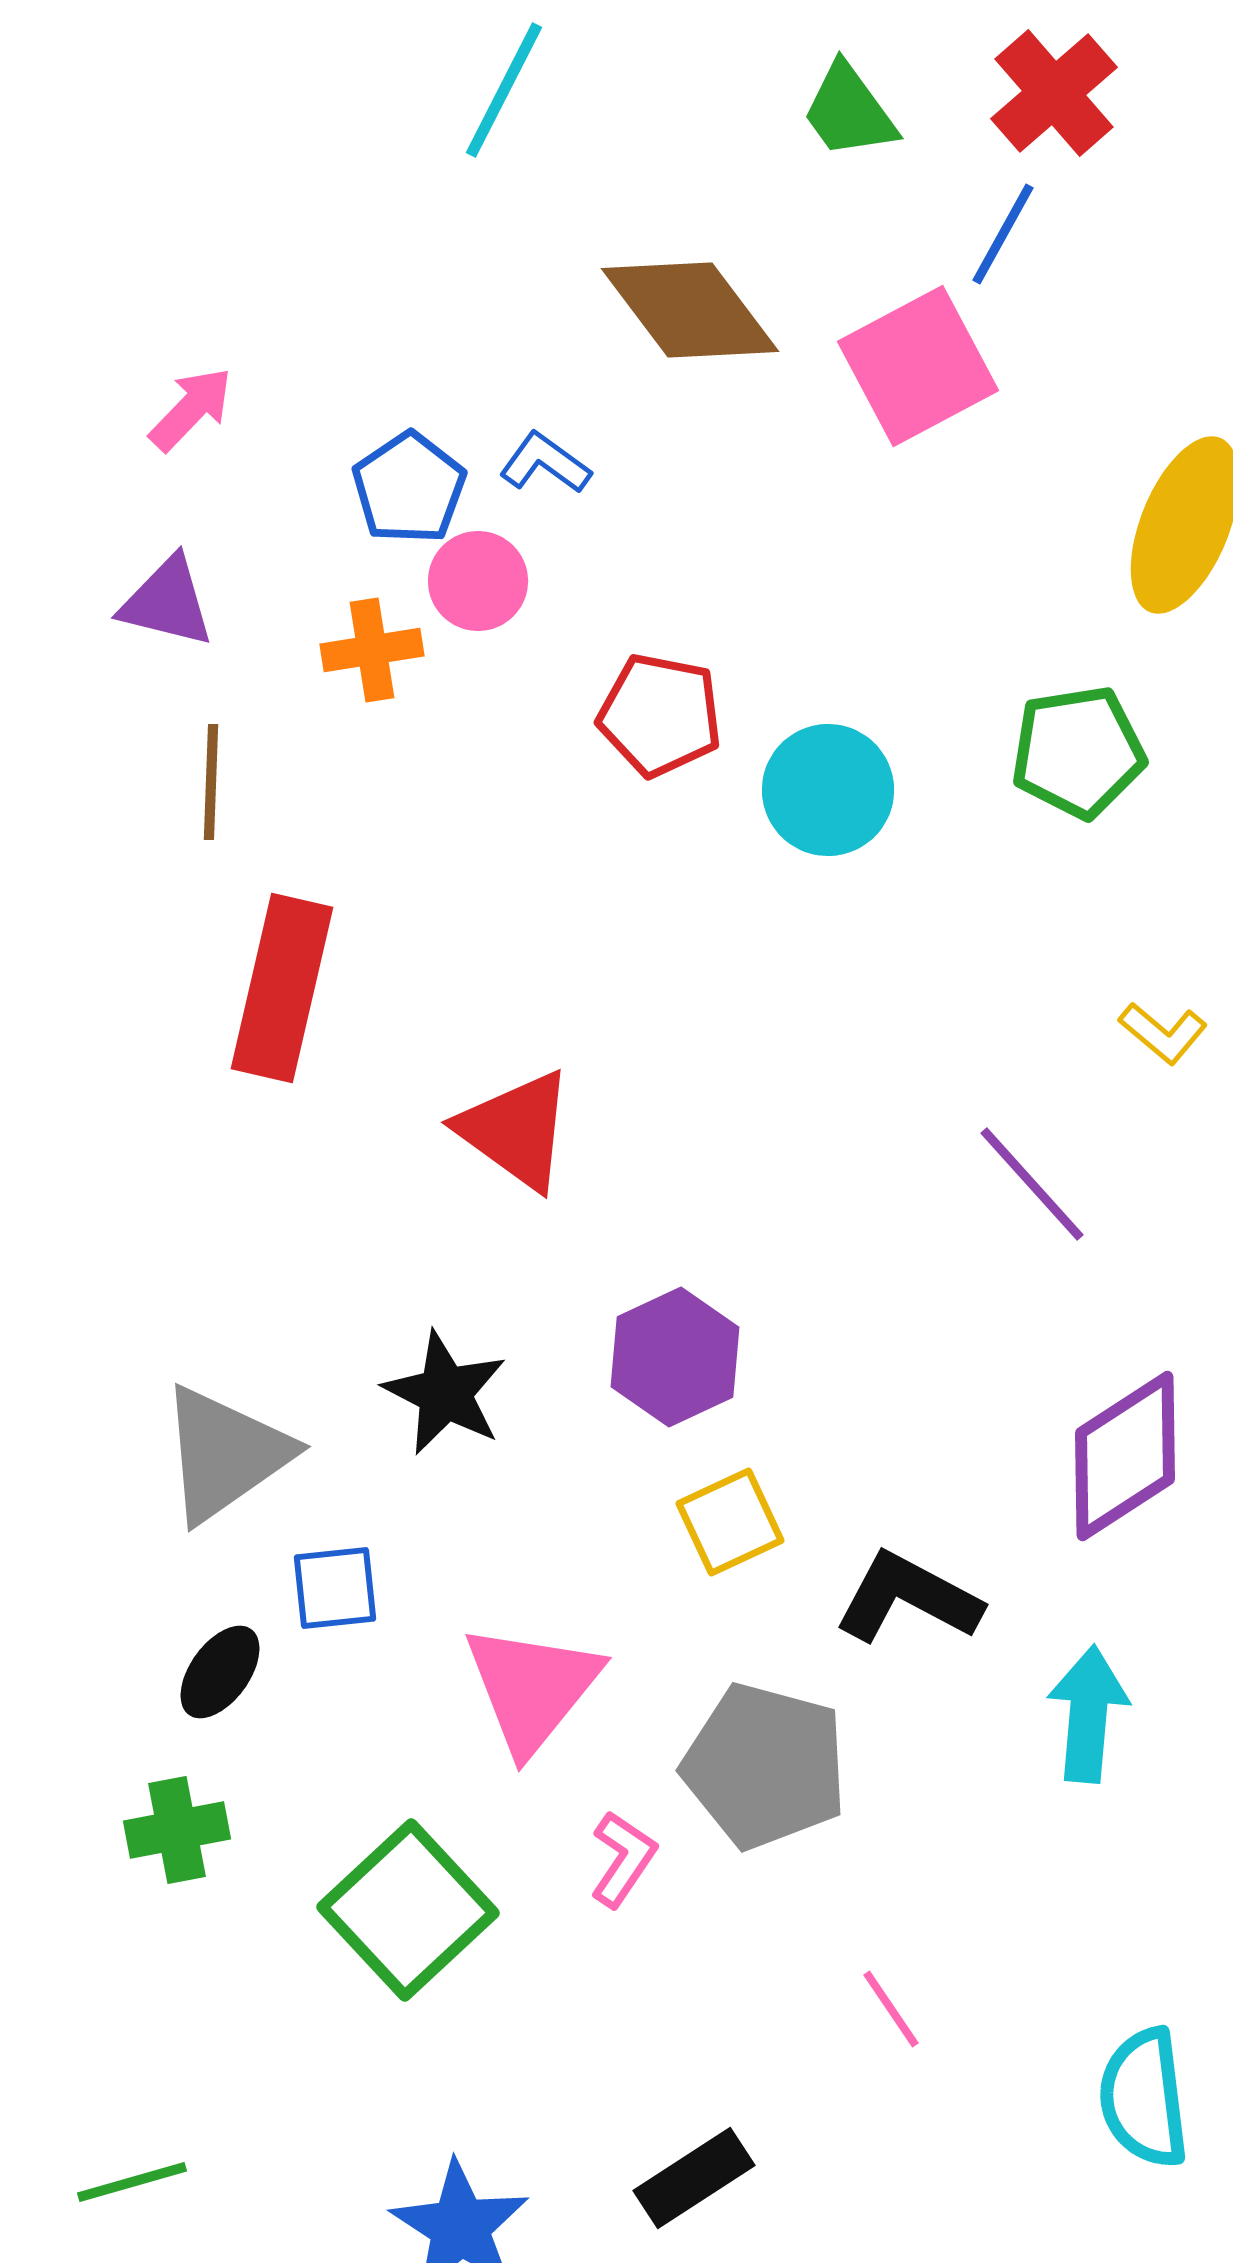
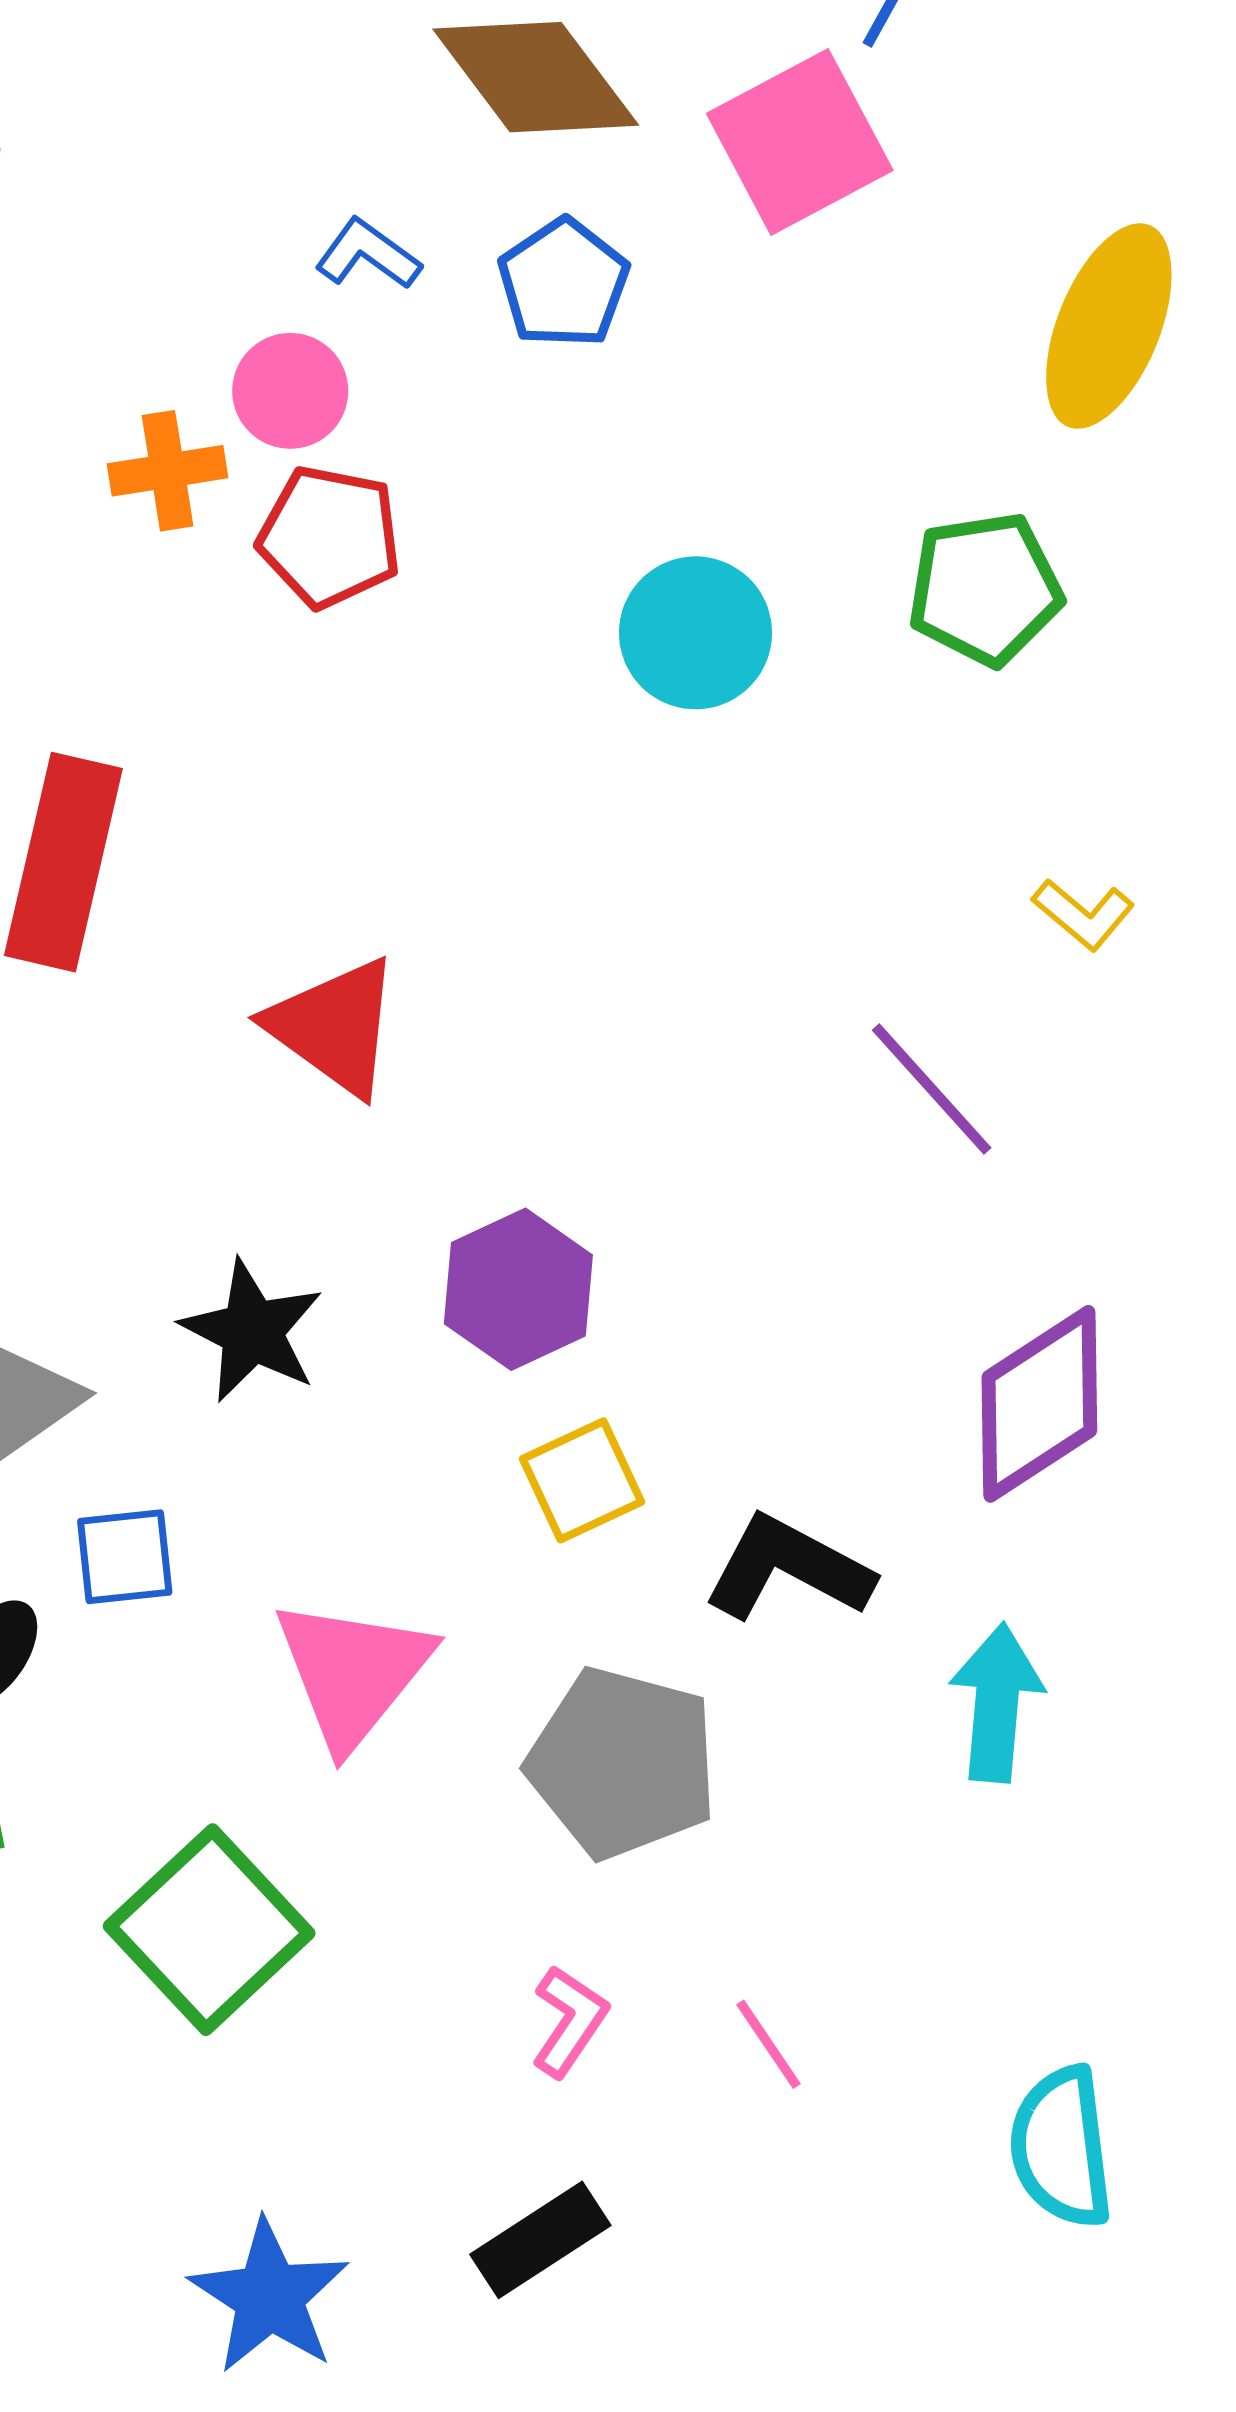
blue pentagon: (409, 488) -> (564, 283), moved
red pentagon: (660, 715) -> (330, 537), moved
pink L-shape: (623, 1859) -> (569, 2021), moved

